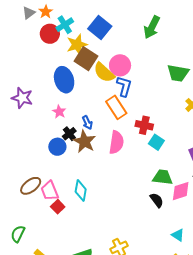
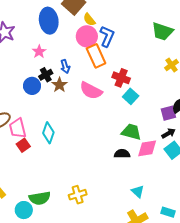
pink circle: (120, 65) -> (87, 36), moved
yellow semicircle: (104, 72) -> (89, 20), size x0.6
brown star: (84, 142) -> (59, 85), size x0.7
pink semicircle: (116, 142) -> (91, 91), turned 100
black semicircle: (157, 200) -> (122, 154), turned -63

